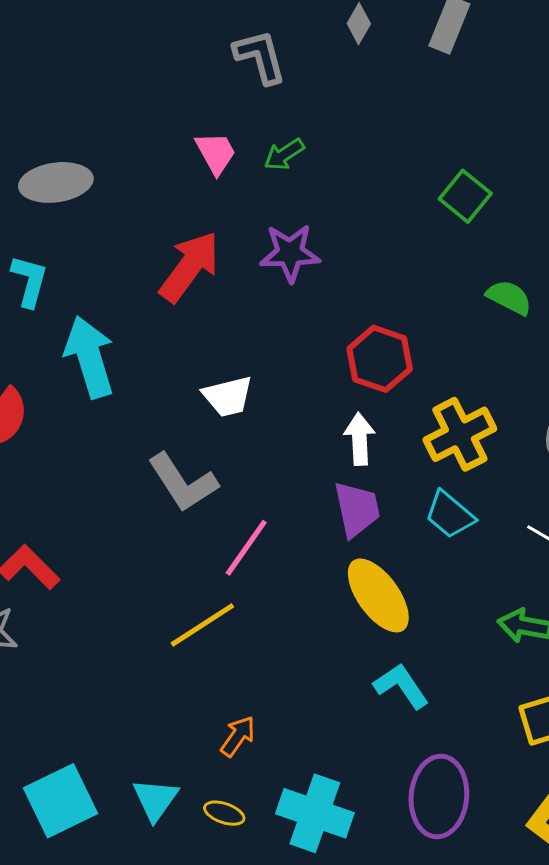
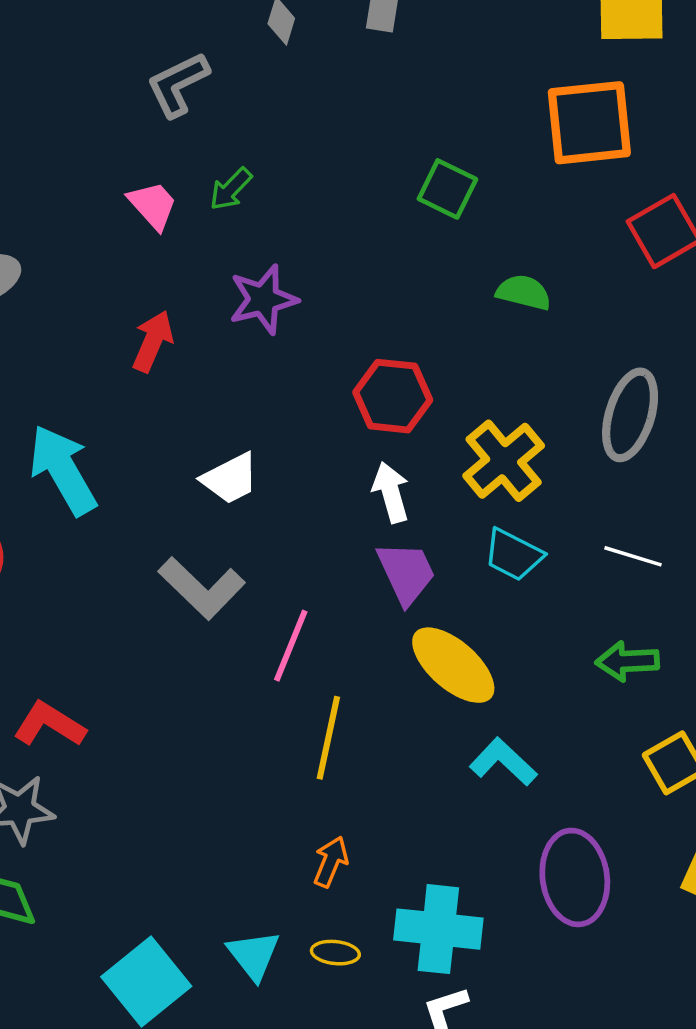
gray L-shape: (260, 57) -> (178, 84), turned -88
red arrow: (190, 267) -> (153, 341), size x0.7
yellow line: (202, 625) -> (328, 738), moved, turned -32

